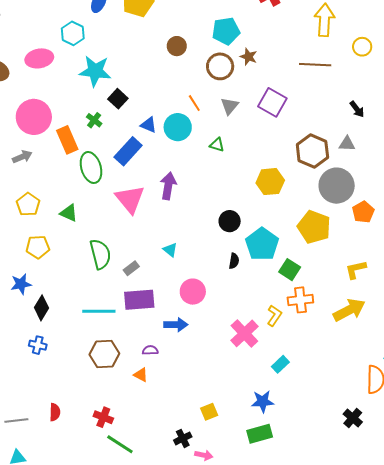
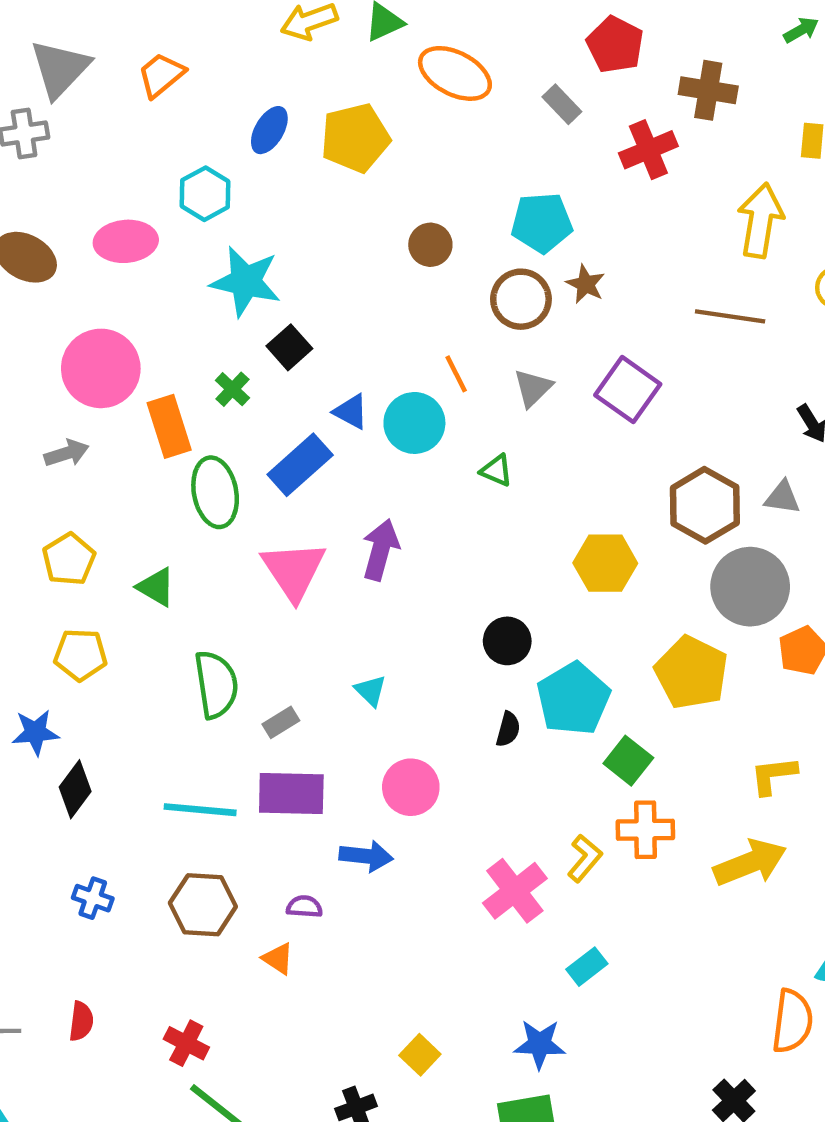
blue cross: (38, 345) -> (93, 898), moved
yellow square: (209, 412) -> (420, 1055), turned -30

